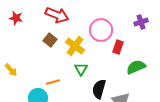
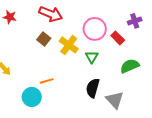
red rectangle: (118, 47) -> (118, 38), moved, turned -64
green triangle: (81, 69) -> (92, 57), moved

